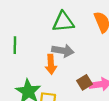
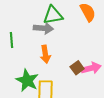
gray arrow: (63, 51) -> (43, 28), moved

